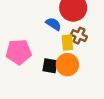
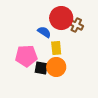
brown cross: (79, 36) -> (76, 25), moved
pink pentagon: (19, 52) -> (26, 56), moved

